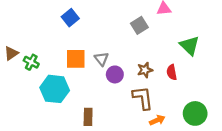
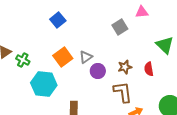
orange square: (76, 59) -> (63, 57), turned -36
gray triangle: (101, 59) -> (86, 57), turned 32

